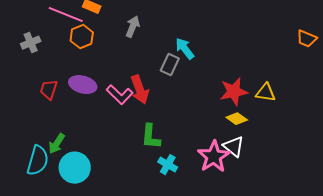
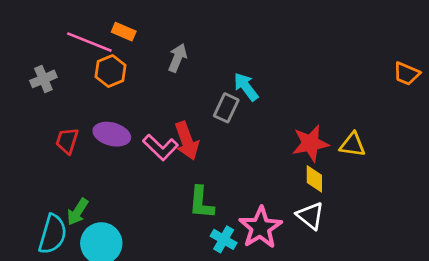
yellow diamond: (237, 119) -> (314, 179), turned 55
pink star: (214, 157) -> (260, 228), moved

